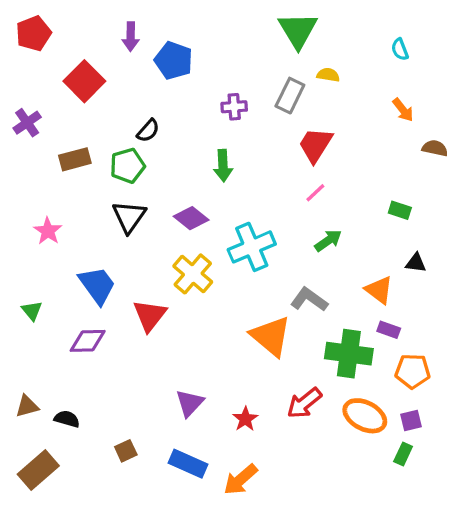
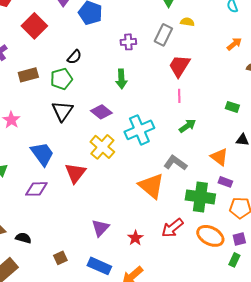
orange arrow: (403, 110) -> (234, 44), turned -91
pink line: (315, 193) -> (179, 96), turned -48

